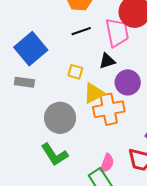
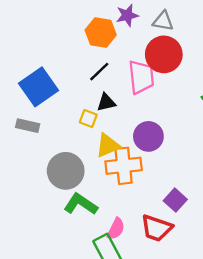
black line: (81, 31) -> (99, 72), turned -30
black triangle: (107, 61) -> (106, 102), moved
green L-shape: (54, 155) -> (81, 204), moved, turned 152

